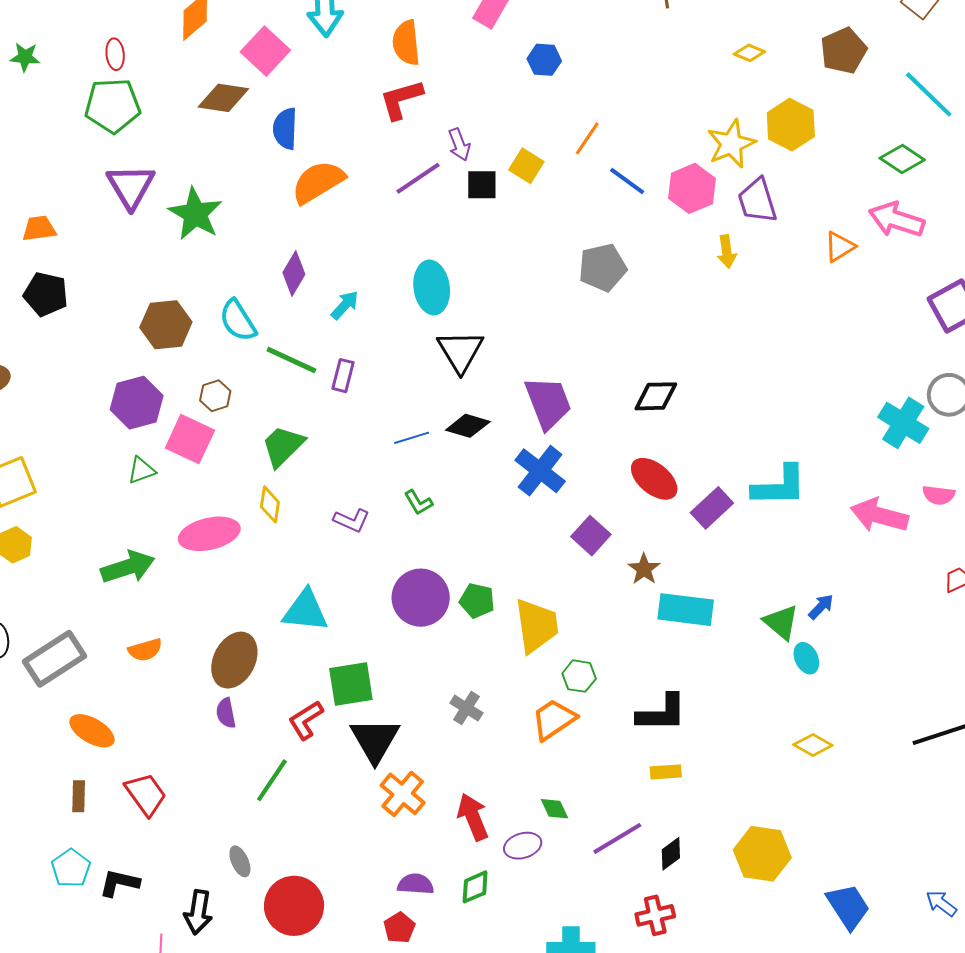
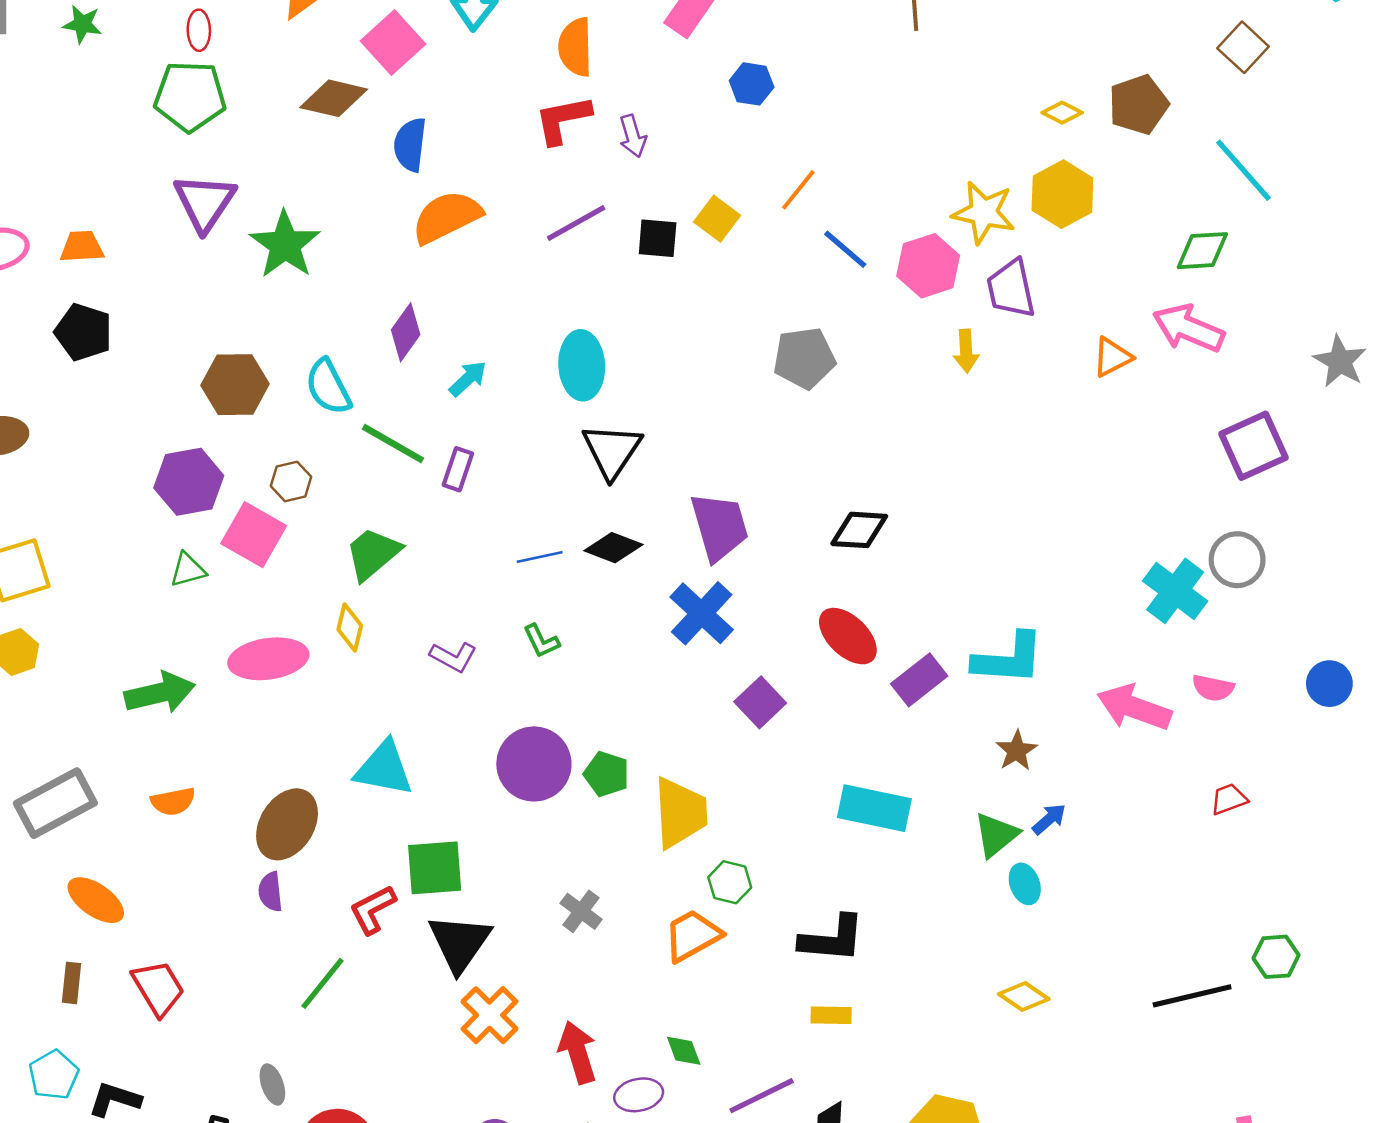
yellow diamond: (749, 53) -> (1062, 113), moved
yellow star: (731, 144) -> (984, 213), turned 30
purple arrow: (459, 145) -> (633, 136), moved
green diamond: (902, 159) -> (1202, 251), turned -42
brown star: (644, 569) -> (1017, 751), moved
green triangle: (781, 622) -> (996, 835), turned 36

